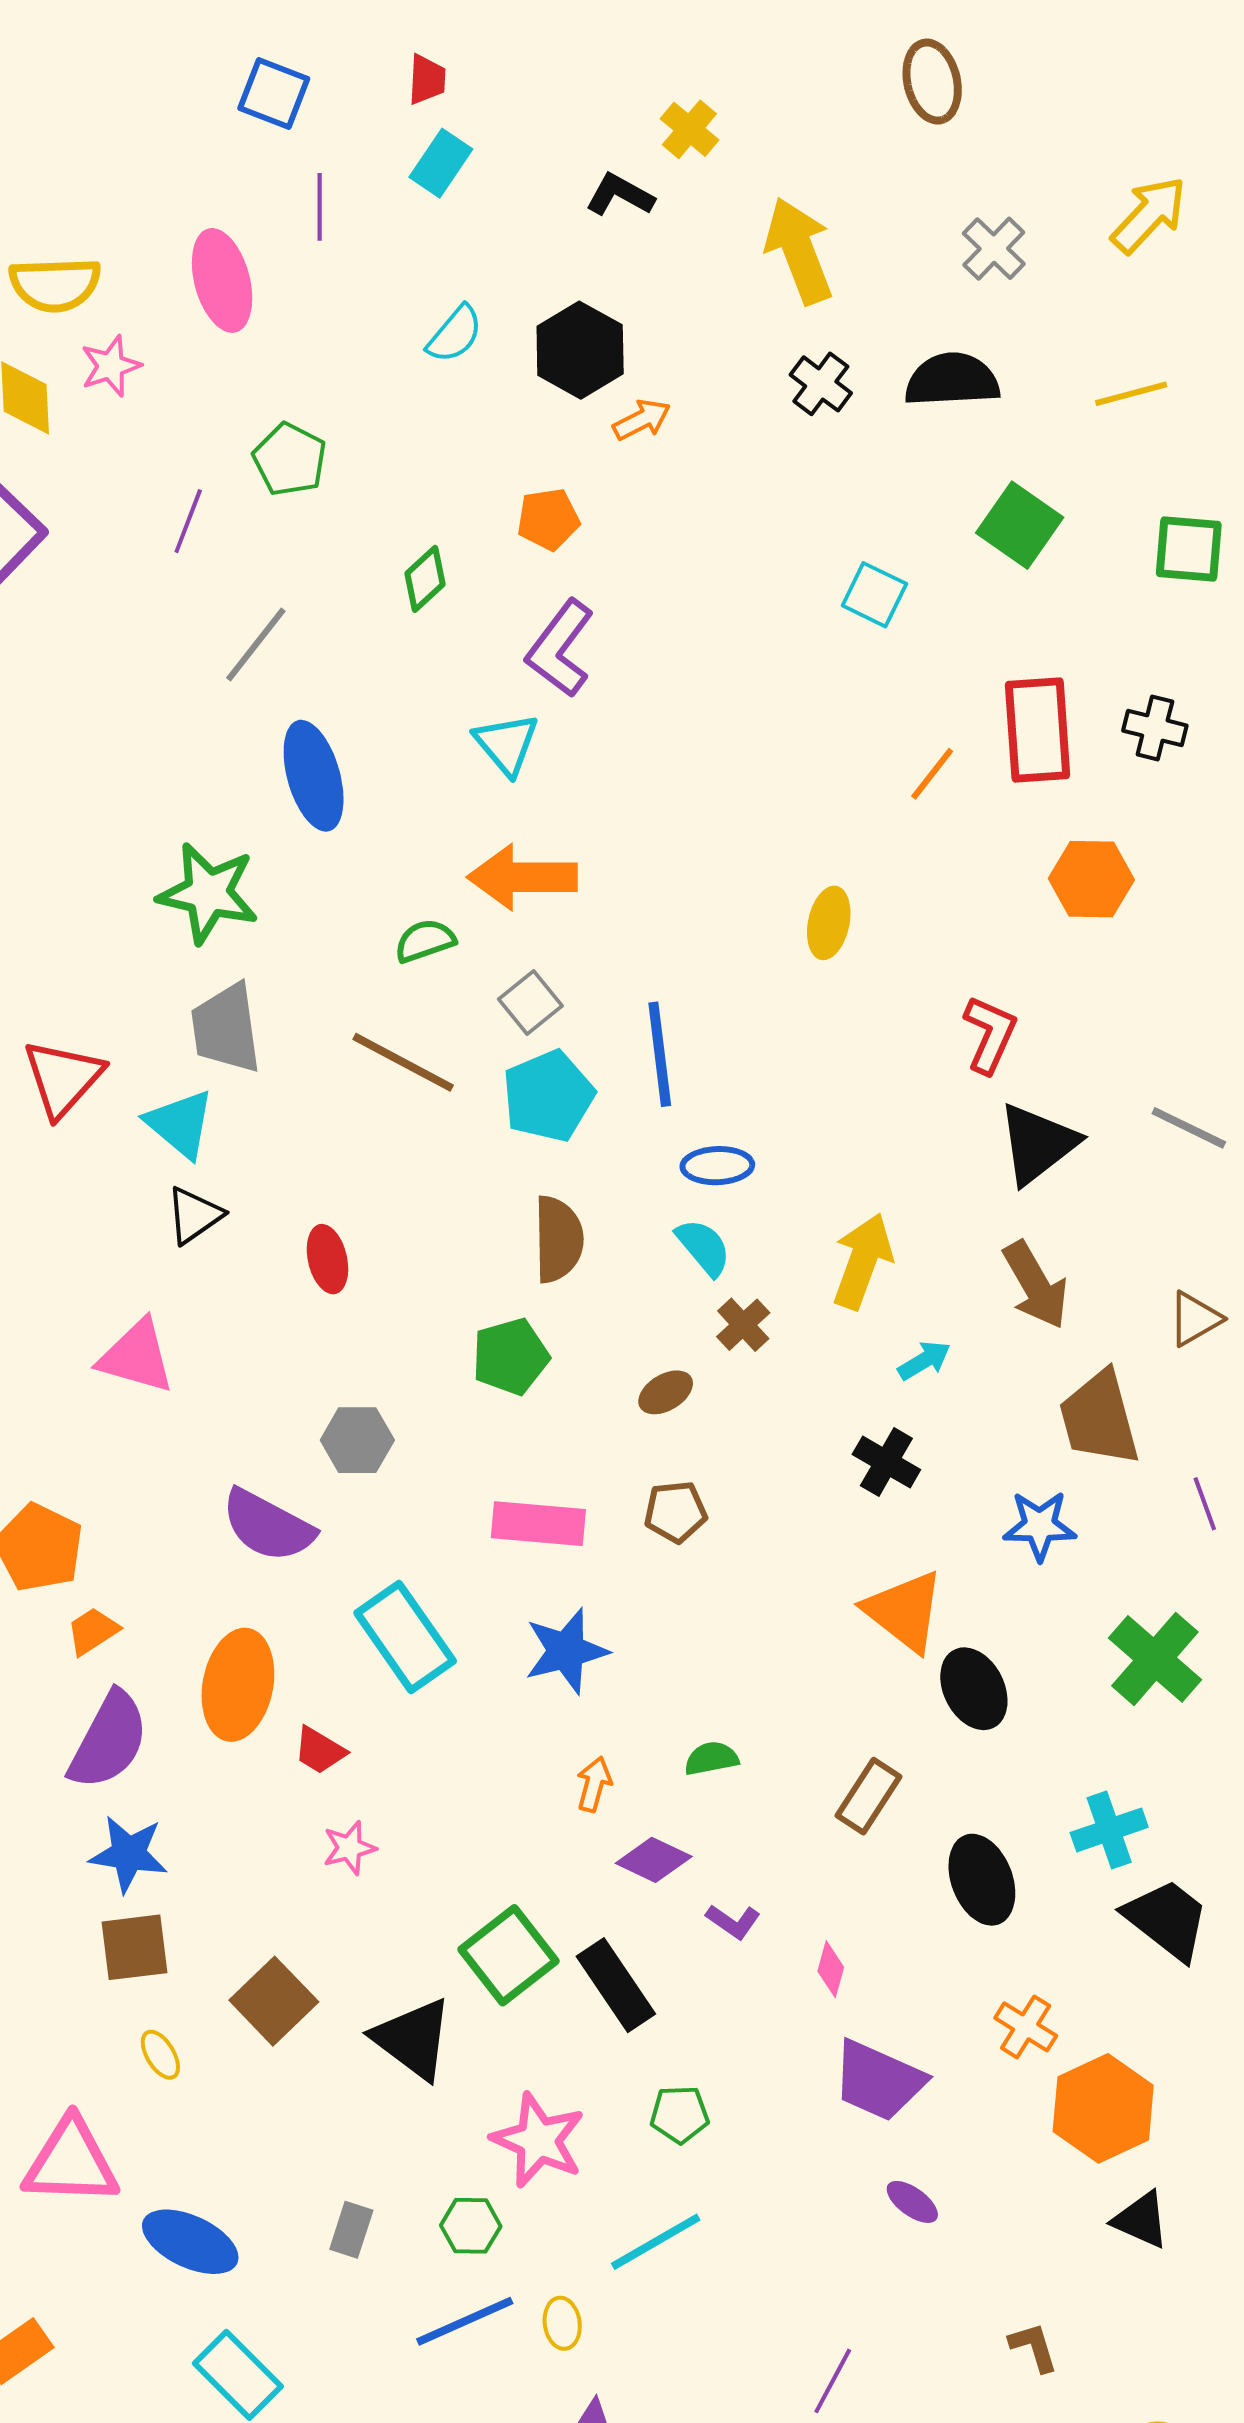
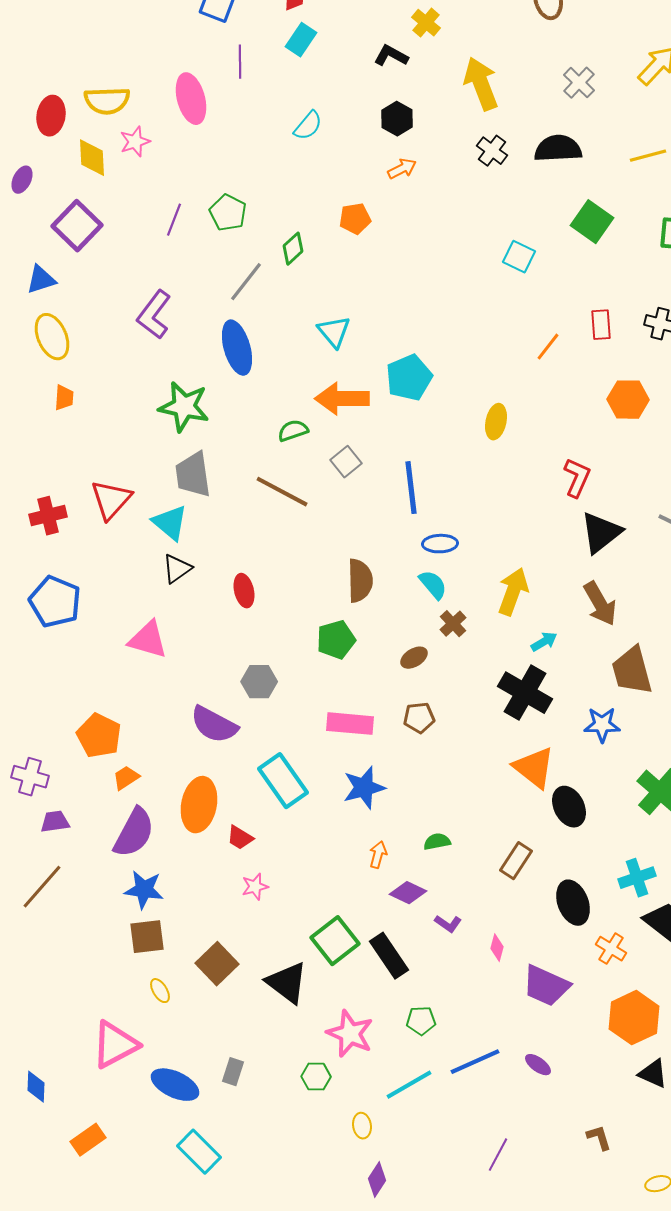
black hexagon: (580, 350) -> (397, 119), moved, size x0.7
green pentagon: (290, 459) -> (228, 213), moved
gray line: (256, 644) -> (246, 282), moved
purple L-shape: (560, 648) -> (154, 315), moved
red rectangle: (1038, 730) -> (601, 325), size x0.6
cyan pentagon: (548, 1096) -> (409, 378), moved
black cross: (886, 1462) -> (525, 693), size x1.6
orange cross: (1026, 2027) -> (611, 949), moved
purple trapezoid: (878, 2081) -> (546, 986), moved
pink triangle: (71, 2162) -> (115, 1045), turned -30
gray rectangle: (351, 2230) -> (233, 1072), moved
blue line: (465, 2321) -> (475, 1062), moved

